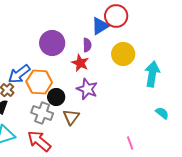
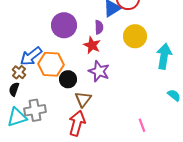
gray cross: (42, 113) -> (35, 110), moved, turned -30
red arrow: (39, 141) -> (77, 123), moved, turned 65

